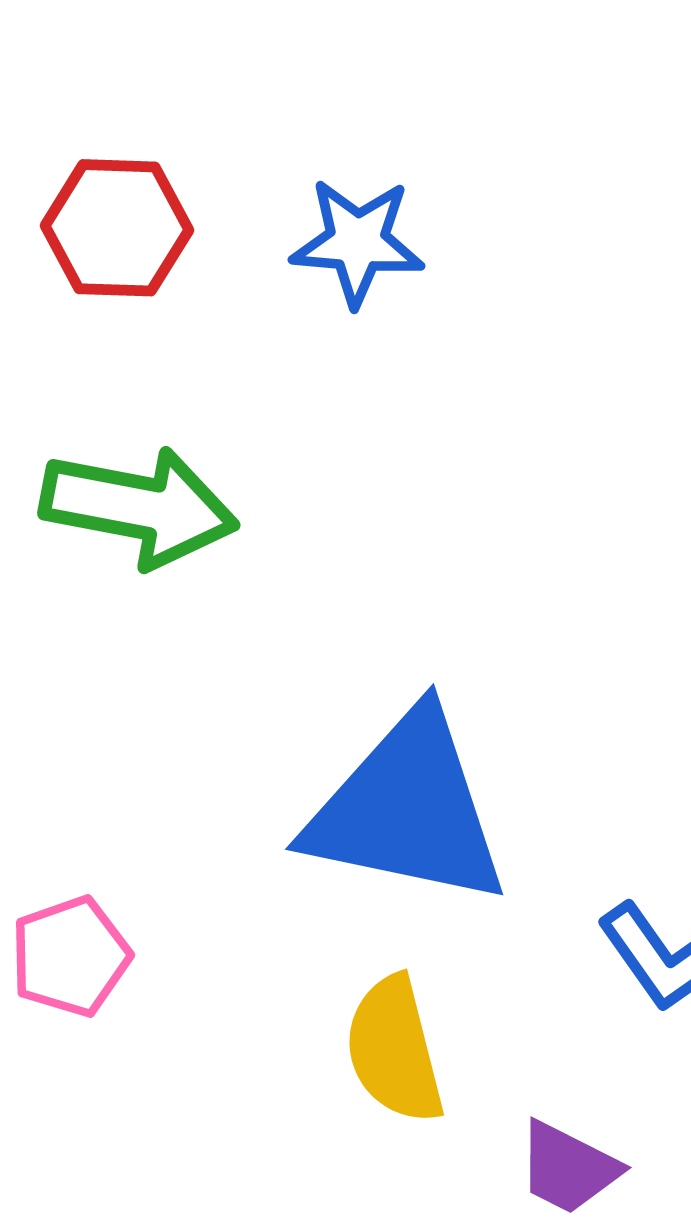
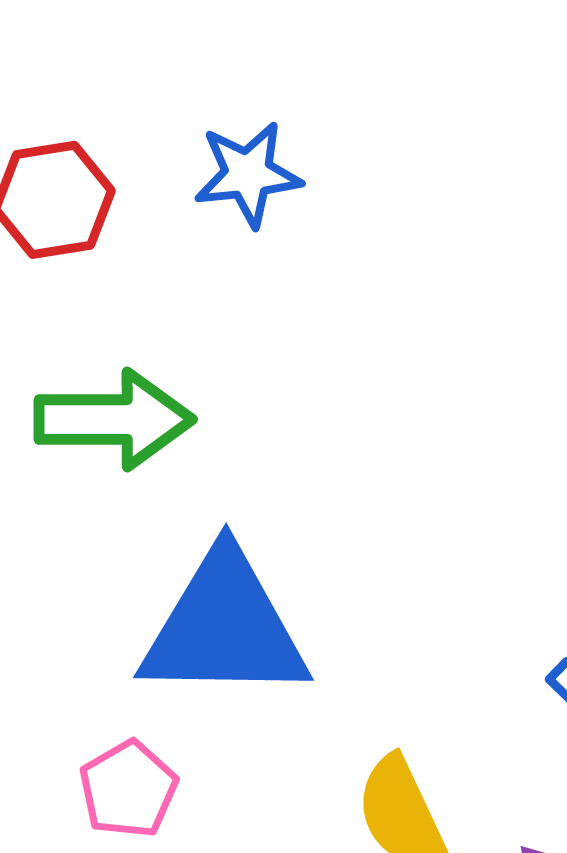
blue triangle: (407, 809) -> (224, 627), moved

